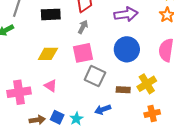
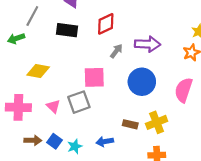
gray arrow: (83, 27) -> (116, 51), moved
yellow diamond: (48, 54) -> (38, 71), moved
gray square: (95, 76) -> (79, 102), moved, turned 35

